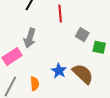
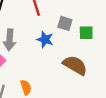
blue star: (59, 71) -> (45, 39), moved

